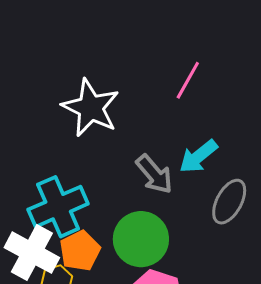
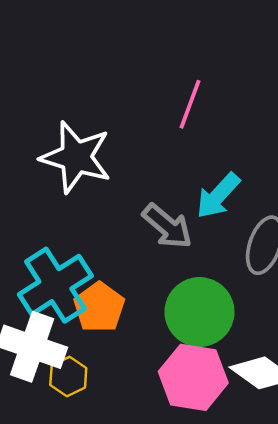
green circle: (141, 239) -> (199, 312), moved
orange pentagon: (80, 251) -> (99, 307), moved

